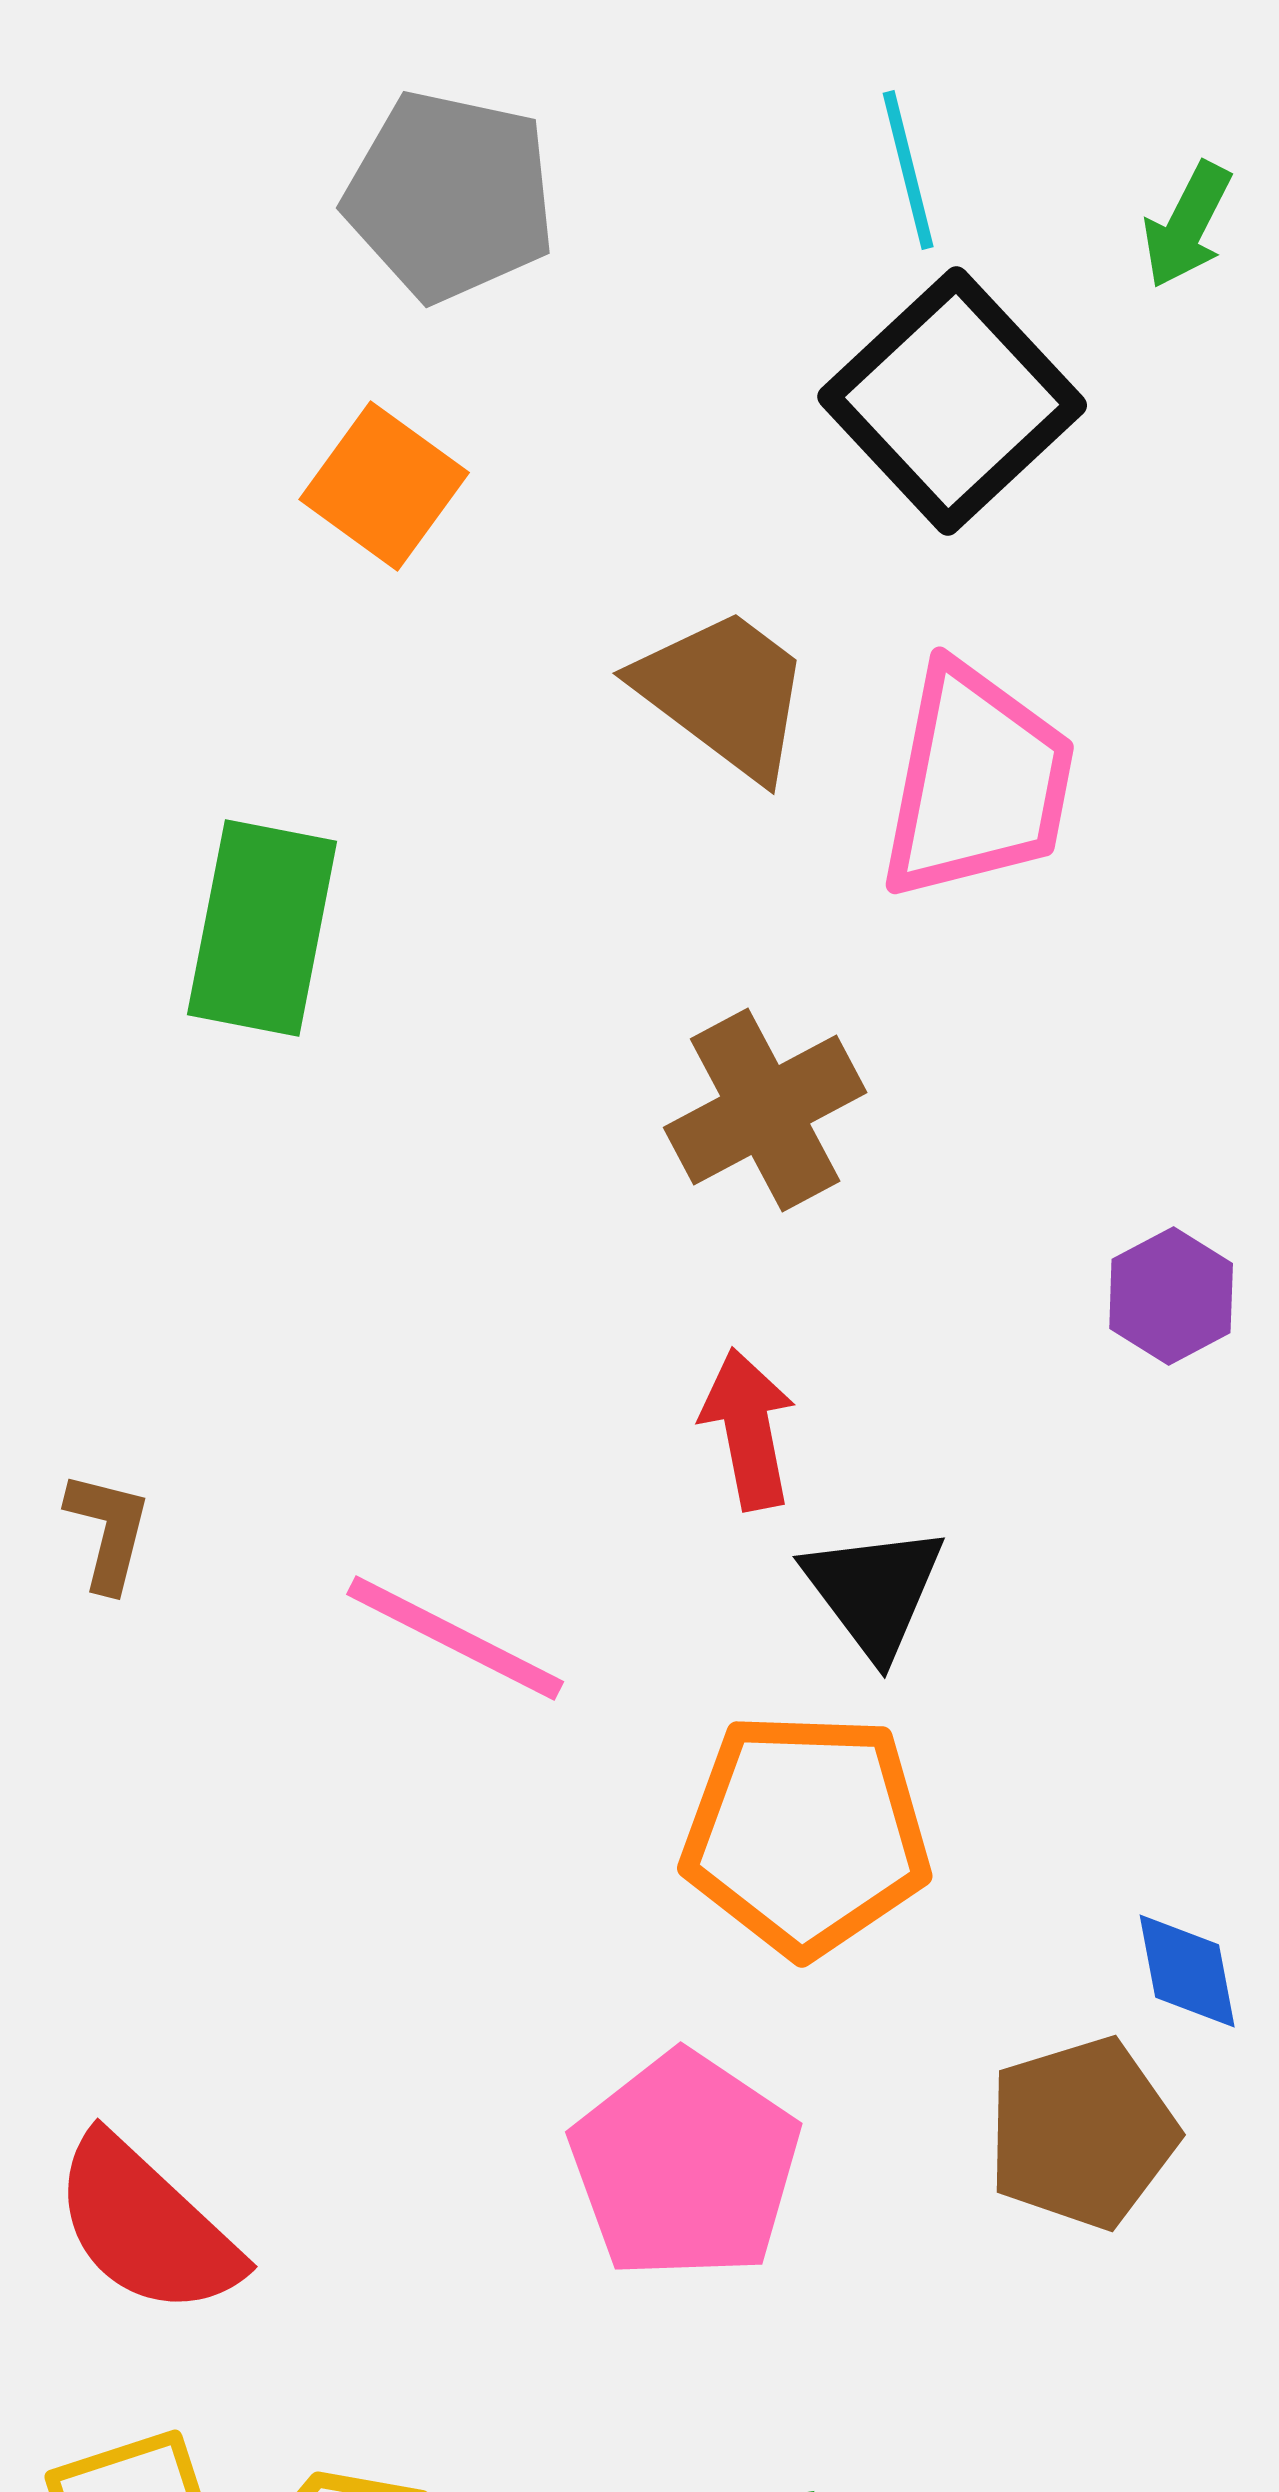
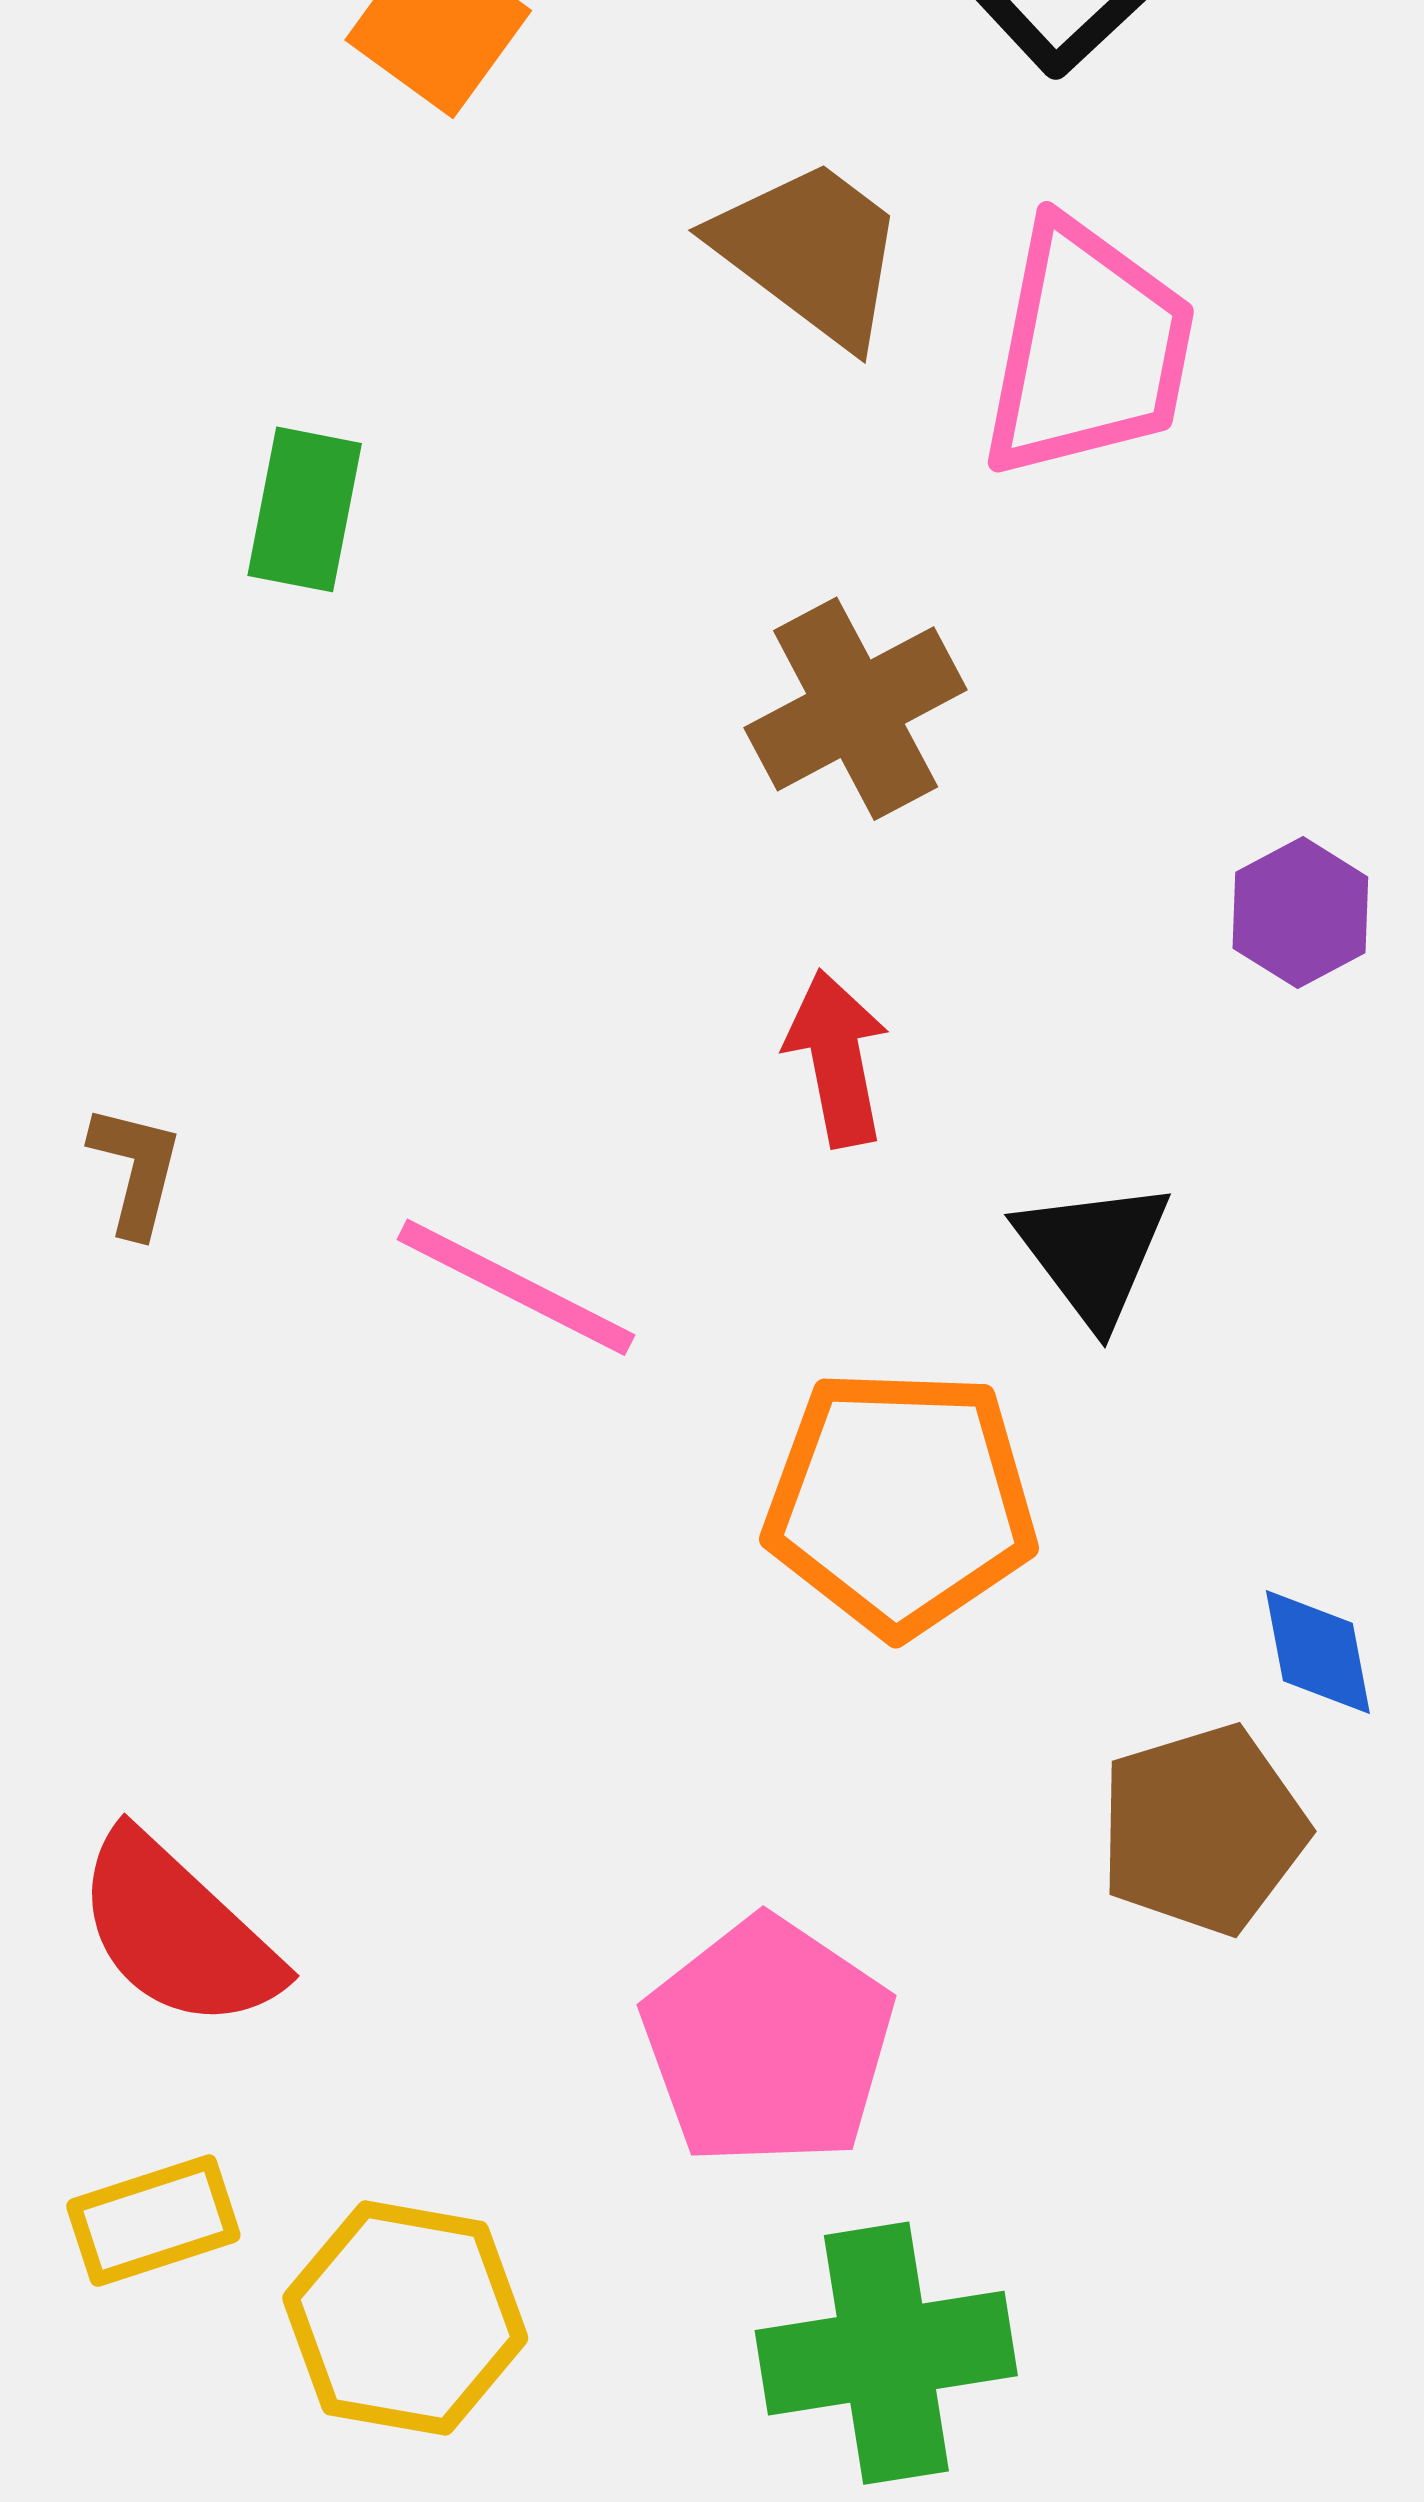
green rectangle: (262, 928) -> (305, 509), size x0.7
black triangle: (874, 1591) -> (1093, 1252), moved
pink pentagon: (685, 2166) -> (768, 2042), moved

